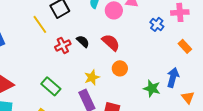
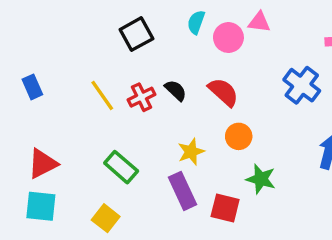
yellow line: (40, 24) -> (102, 95), moved
blue cross: (157, 24) -> (302, 85), moved, size x1.5
green star: (152, 88) -> (261, 179), moved

